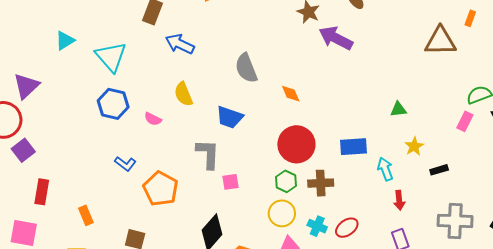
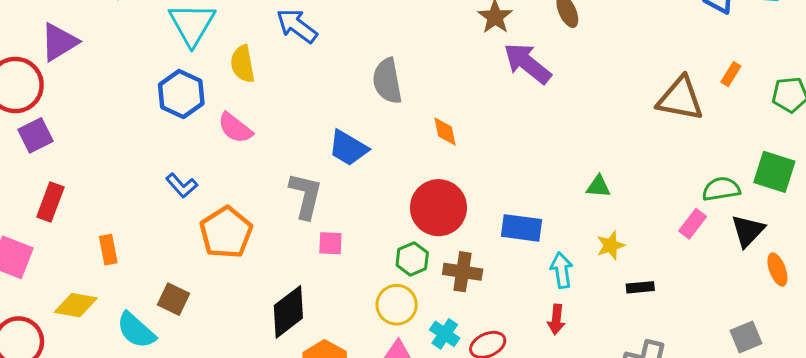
yellow semicircle: (183, 94) -> (243, 64), moved
pink semicircle: (153, 119) -> (235, 128), size x1.4
red arrow: (399, 200) -> (556, 319), moved

